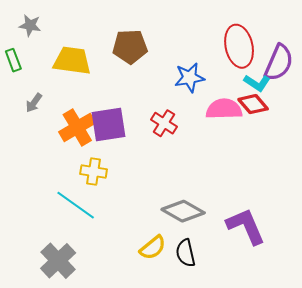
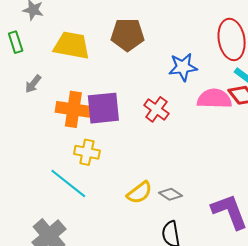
orange cross: (77, 127) -> (73, 109), turned 36
gray diamond: (183, 211) -> (170, 194), size x0.6
yellow semicircle: (153, 248) -> (139, 193), moved

